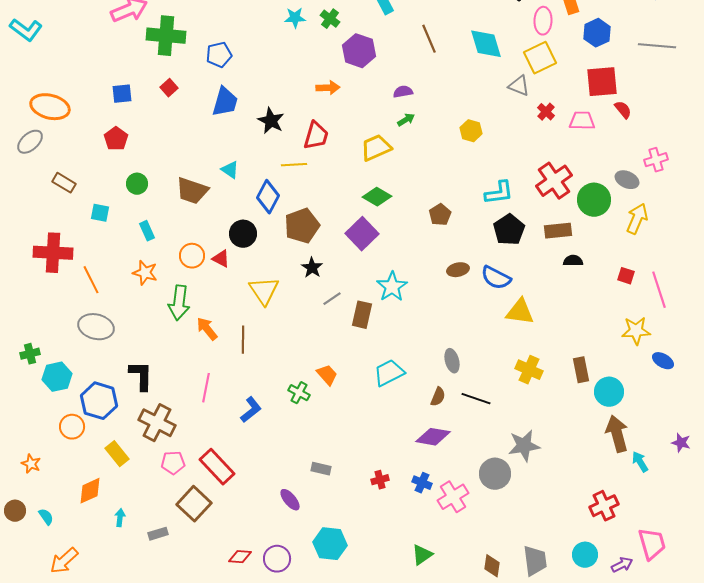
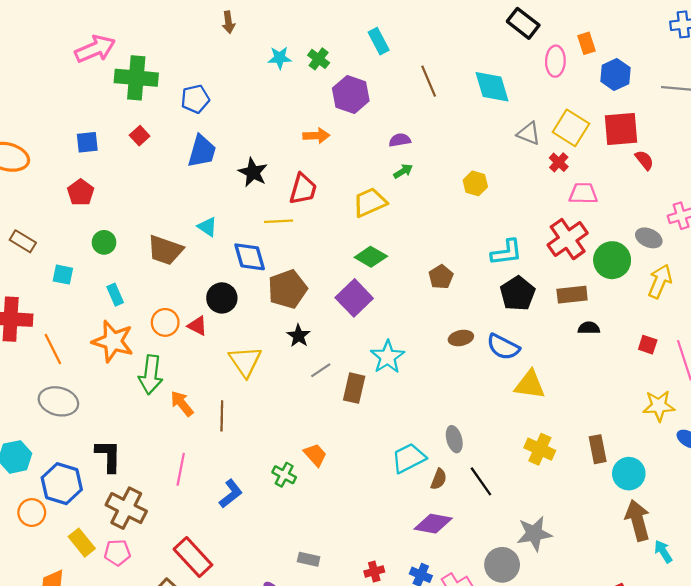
yellow square: (540, 58) -> (571, 128), moved, turned -32
pink trapezoid: (582, 121) -> (583, 193), moved
blue diamond: (268, 197) -> (250, 257), turned -44
orange star: (145, 273) -> (113, 341), size x1.5
cyan trapezoid: (389, 373) -> (409, 458), moved
black line: (476, 399) -> (481, 481), turned 36
pink pentagon: (173, 463) -> (117, 553), moved

